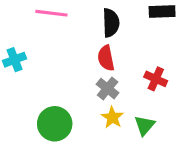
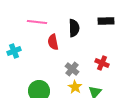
red semicircle: (106, 58) -> (53, 42), moved

